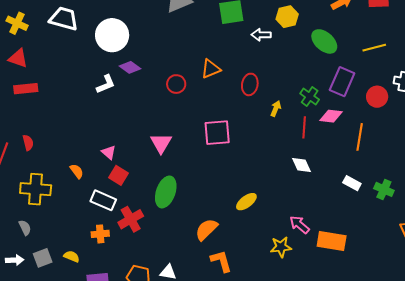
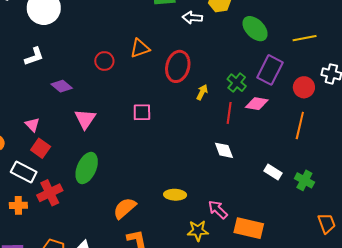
purple diamond: (130, 67) -> (62, 86), moved
red ellipse: (250, 84) -> (178, 66), size x1.4
pink square: (217, 133) -> (142, 112), size x0.7
orange line: (360, 137) -> (300, 126), moved
yellow ellipse: (246, 202) -> (175, 195), moved, turned 35

